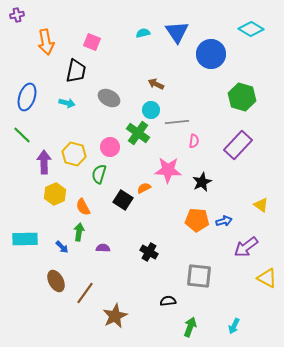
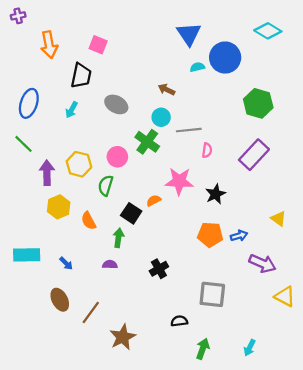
cyan semicircle: (143, 33) -> (197, 67), moved
cyan arrow: (67, 103) -> (71, 110), turned 105
green arrow: (79, 232) -> (118, 238), moved
purple arrow: (246, 247) -> (262, 263), turned -120
black cross: (149, 252) -> (159, 269), turned 30

